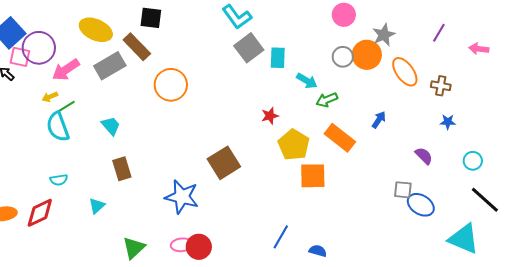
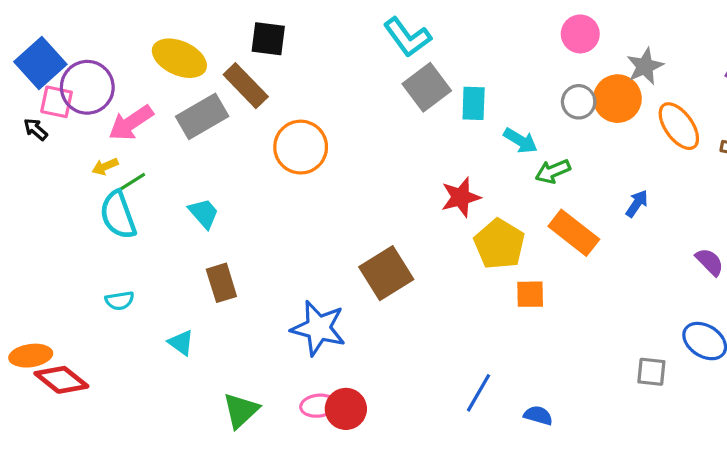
red star: (270, 116) -> (461, 197), size x1.4
orange square: (313, 176) -> (530, 294), size x0.7
gray square: (403, 190) -> (651, 372), moved
cyan triangle: (97, 206) -> (181, 343), turned -42
red diamond: (40, 213) -> (61, 380), moved, turned 64

